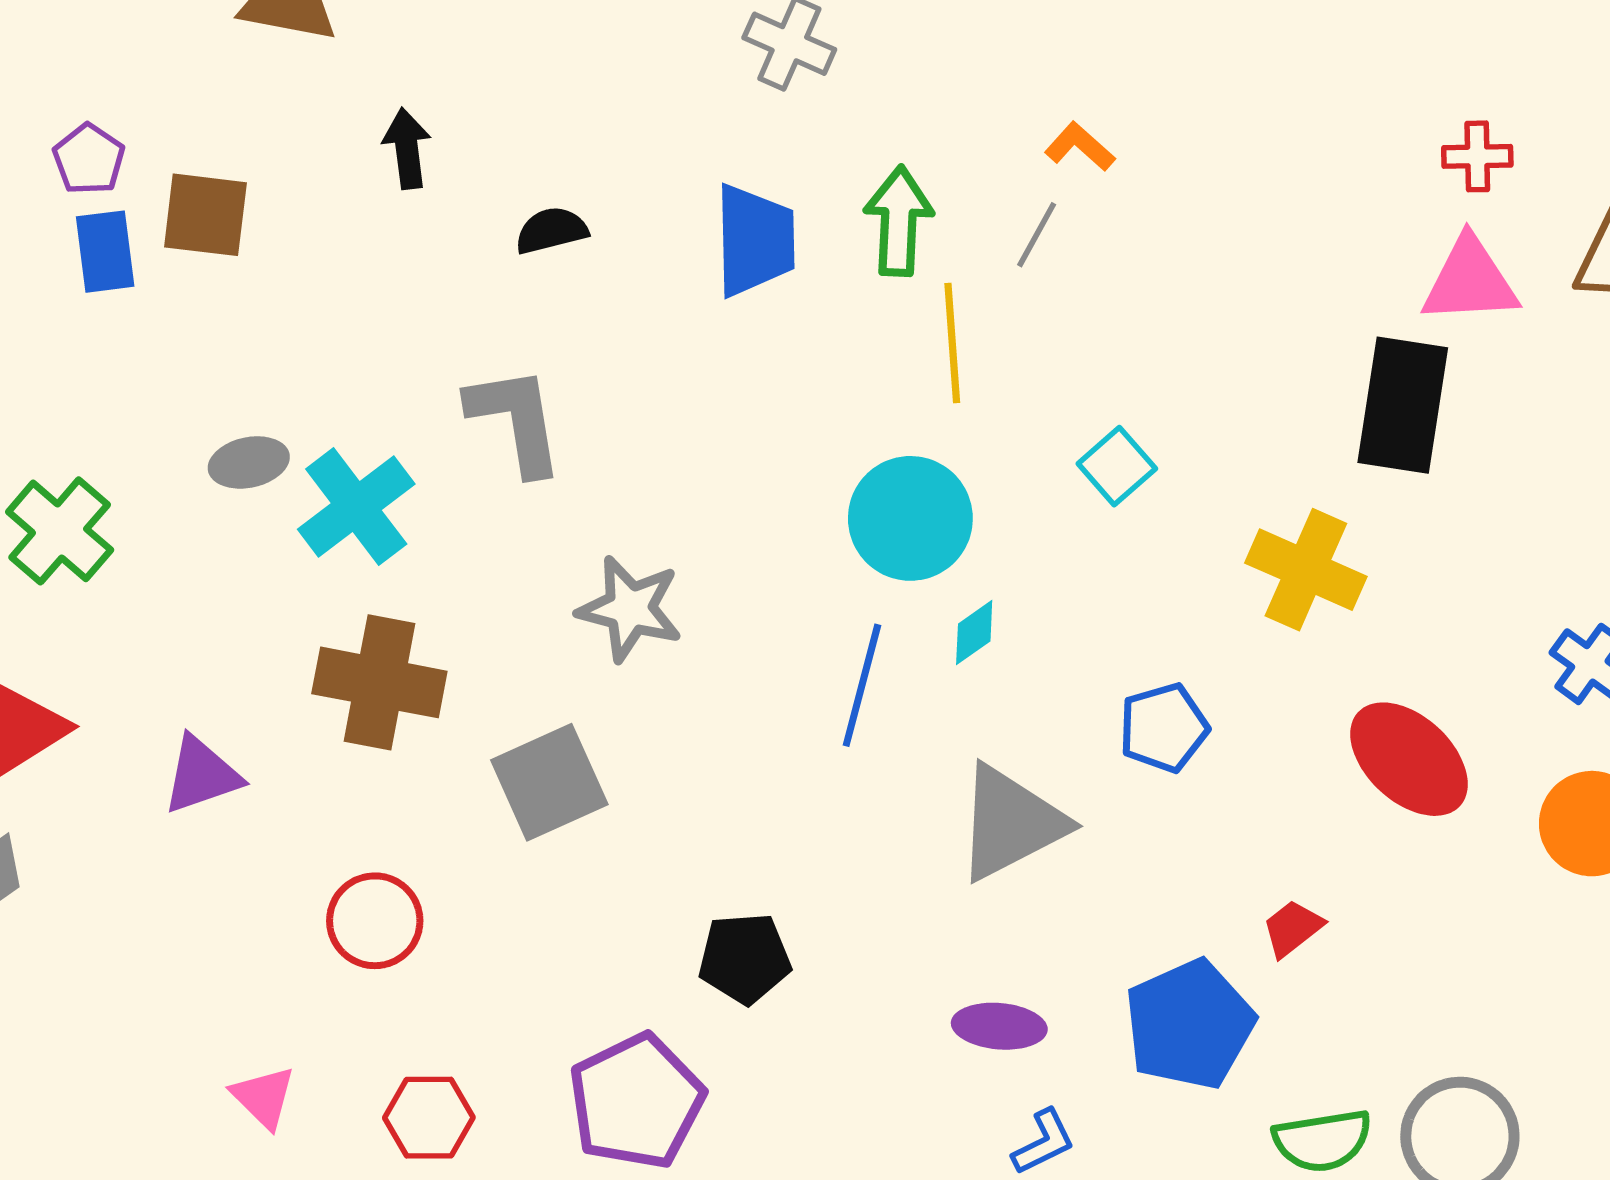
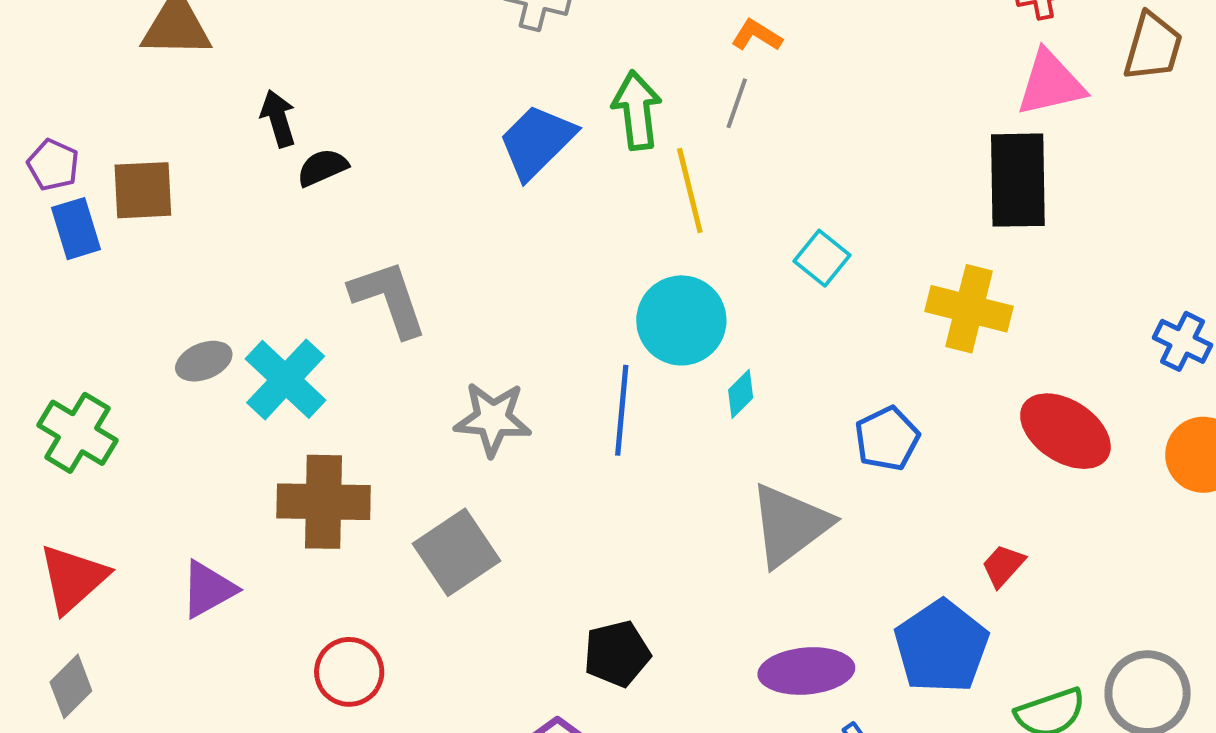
black semicircle: (551, 230) -> (322, 167), moved
blue trapezoid: (755, 240) -> (537, 142), turned -124
blue line: (862, 685) -> (622, 410), moved
purple ellipse: (999, 1026) -> (806, 671), size x1.4

